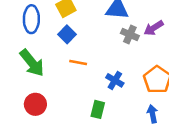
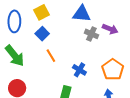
purple arrow: (154, 28) -> (110, 29), turned -126
orange line: (78, 63) -> (51, 56), turned 48

